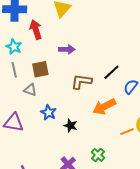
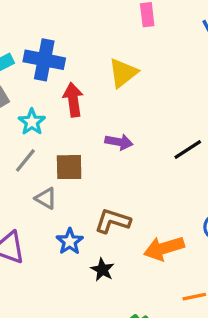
gray line: (14, 70) -> (25, 160), turned 42
black line: (111, 72) -> (188, 150), moved
brown L-shape: (81, 82) -> (113, 221), moved

